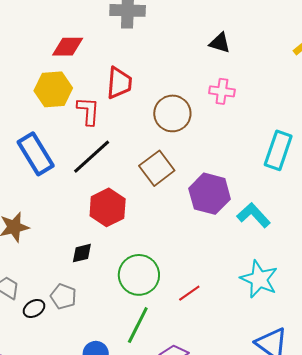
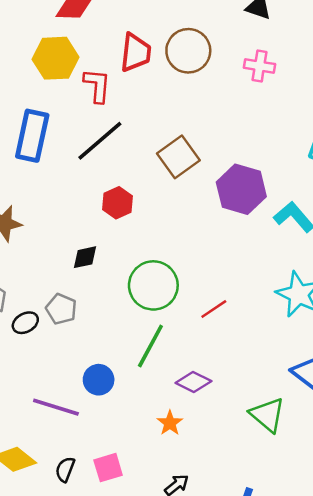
brown circle: (172, 113) -> (188, 51), moved
blue rectangle: (36, 154) -> (32, 136), turned 42
red hexagon: (108, 207) -> (118, 203), size x0.7

